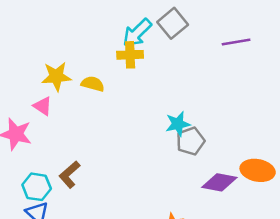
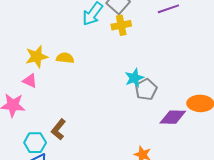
yellow cross: (130, 55) -> (121, 25), moved

